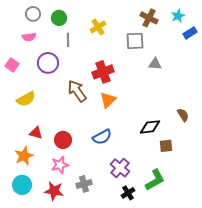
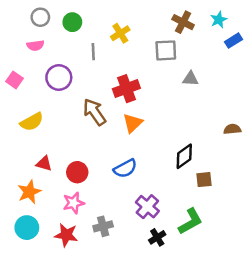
gray line: (68, 40) -> (93, 52), moved
brown semicircle: (183, 115) -> (232, 129), moved, turned -64
black diamond: (150, 127) -> (184, 156), turned -30

